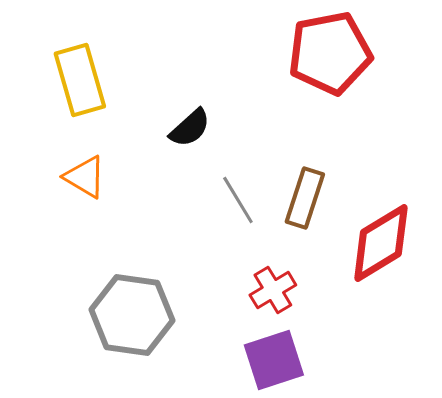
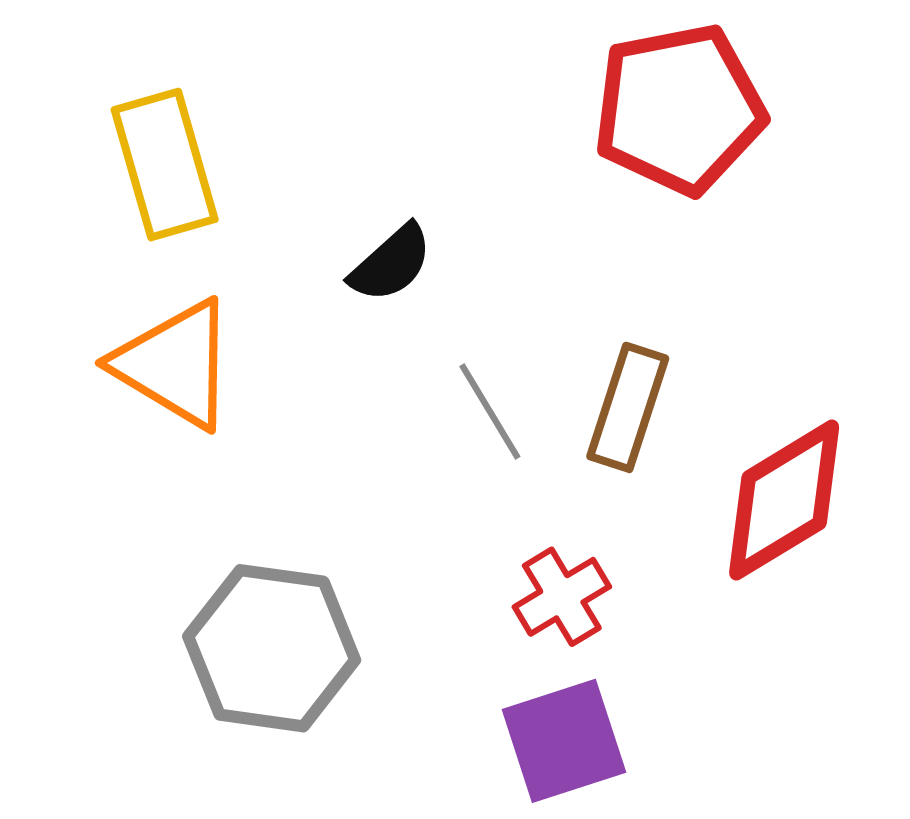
orange triangle: (85, 177) -> (175, 364), size x1.5

